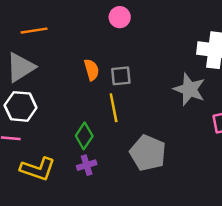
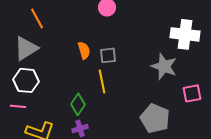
orange line: (34, 31) -> (37, 18), turned 70
gray pentagon: (148, 153) -> (155, 118), moved

